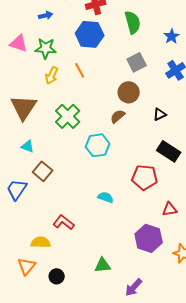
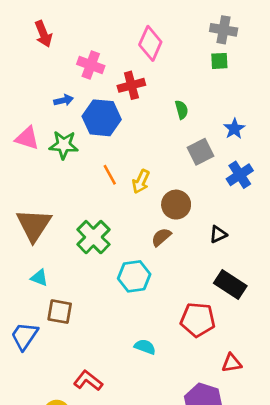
green semicircle: (133, 22) -> (182, 110), size x0.6
blue hexagon: (90, 34) -> (102, 118), moved
gray square: (137, 62) -> (200, 152), moved
yellow arrow: (52, 75) -> (141, 182), moved
brown square: (43, 171) -> (60, 312), turned -30

